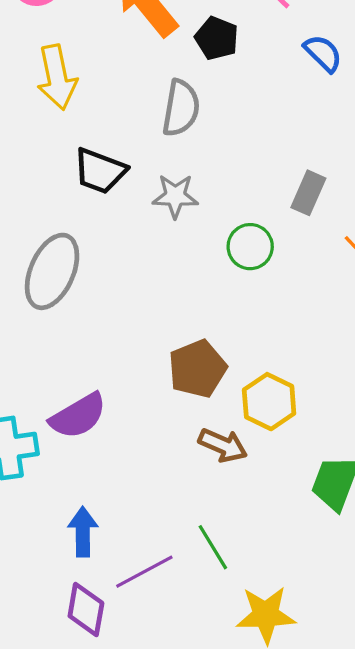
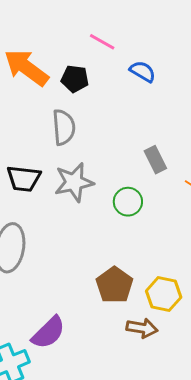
gray rectangle: (308, 193) -> (155, 160), turned -36
gray star: (175, 196) -> (74, 182), size x1.4

